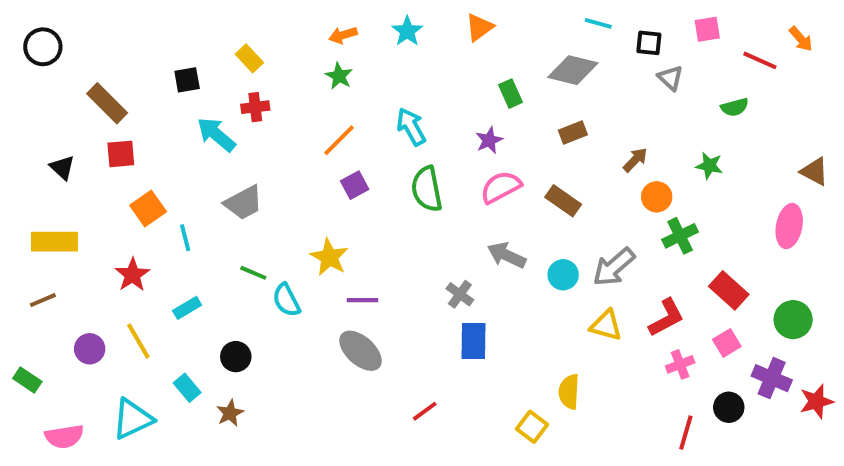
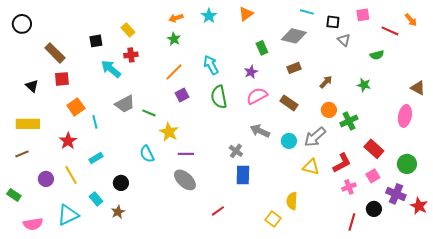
orange circle: (657, 197) -> (329, 110), moved
green line: (253, 273) -> (149, 113), moved
red star: (816, 401) -> (419, 206), turned -30

